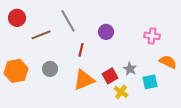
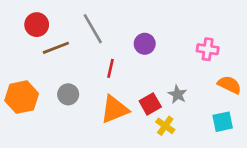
red circle: (17, 18) -> (37, 25), moved
cyan square: (150, 82) -> (223, 122), moved

